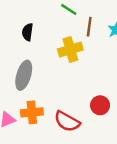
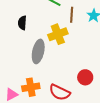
gray ellipse: (24, 75) -> (38, 51), moved

